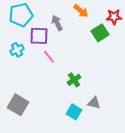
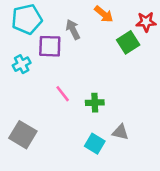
pink line: (49, 57) -> (63, 94), moved
green cross: (74, 80) -> (95, 103), turned 32

